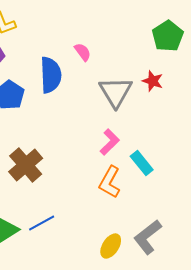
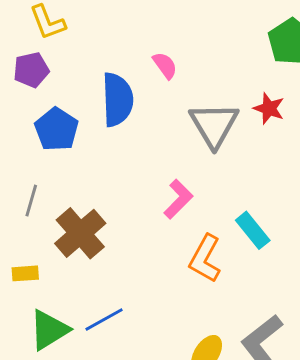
pink L-shape: (110, 142) -> (178, 199), moved

